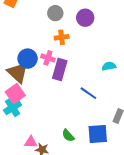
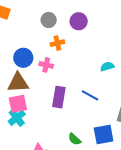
blue circle: (28, 59) -> (23, 58), moved
purple rectangle: (60, 69) -> (59, 97), moved
brown triangle: (18, 73) -> (18, 83), turned -40
pink square: (15, 94) -> (18, 104), turned 30

